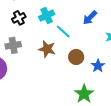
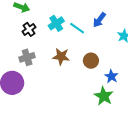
cyan line: (63, 31) -> (77, 28), moved
blue star: (98, 66) -> (111, 76), moved

